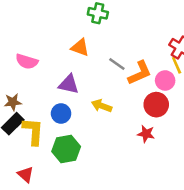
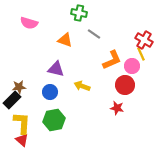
pink semicircle: (27, 61) -> (29, 23), moved
gray line: (117, 64) -> (94, 34), moved
brown star: (13, 102) -> (19, 87), moved
yellow L-shape: (33, 131) -> (22, 123), moved

